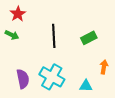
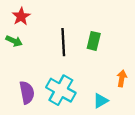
green rectangle: (89, 38) -> (94, 41), moved, turned -49
cyan triangle: (86, 86) -> (101, 101), turned -32

